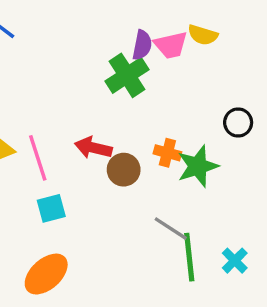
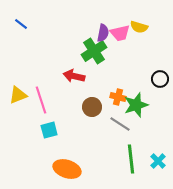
red arrow: (93, 148) -> (74, 76), moved
gray line: (171, 229) -> (120, 124), moved
orange ellipse: (46, 274) -> (67, 169), moved, turned 60

